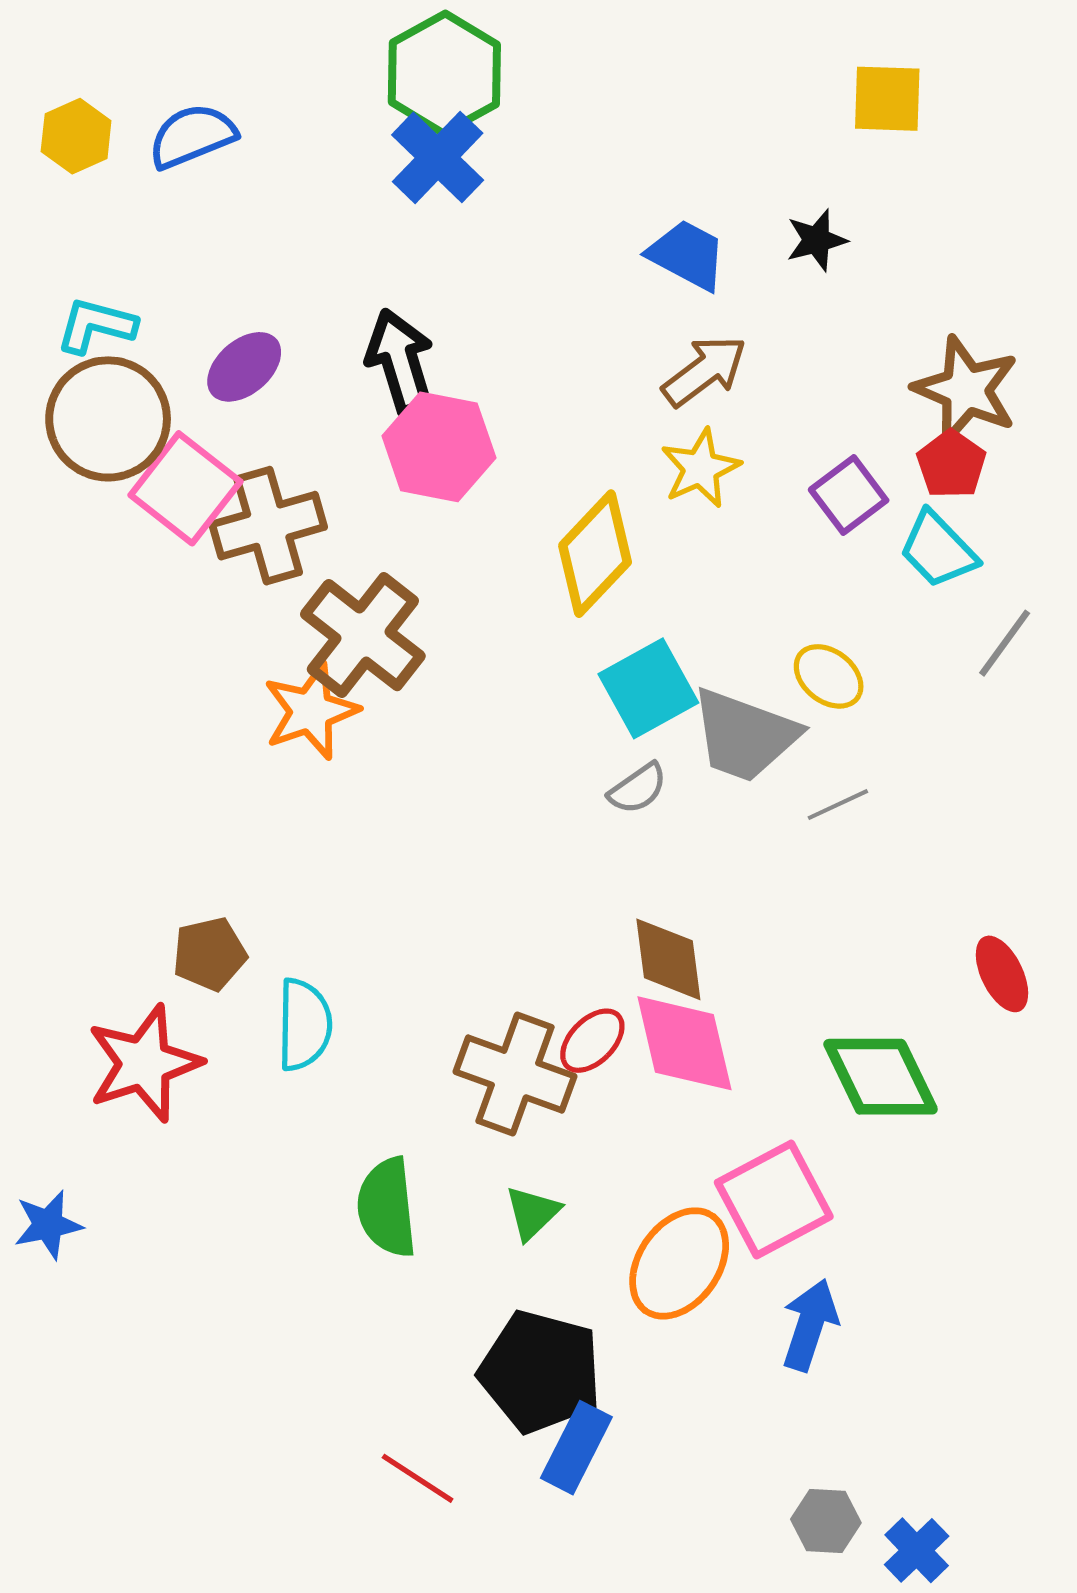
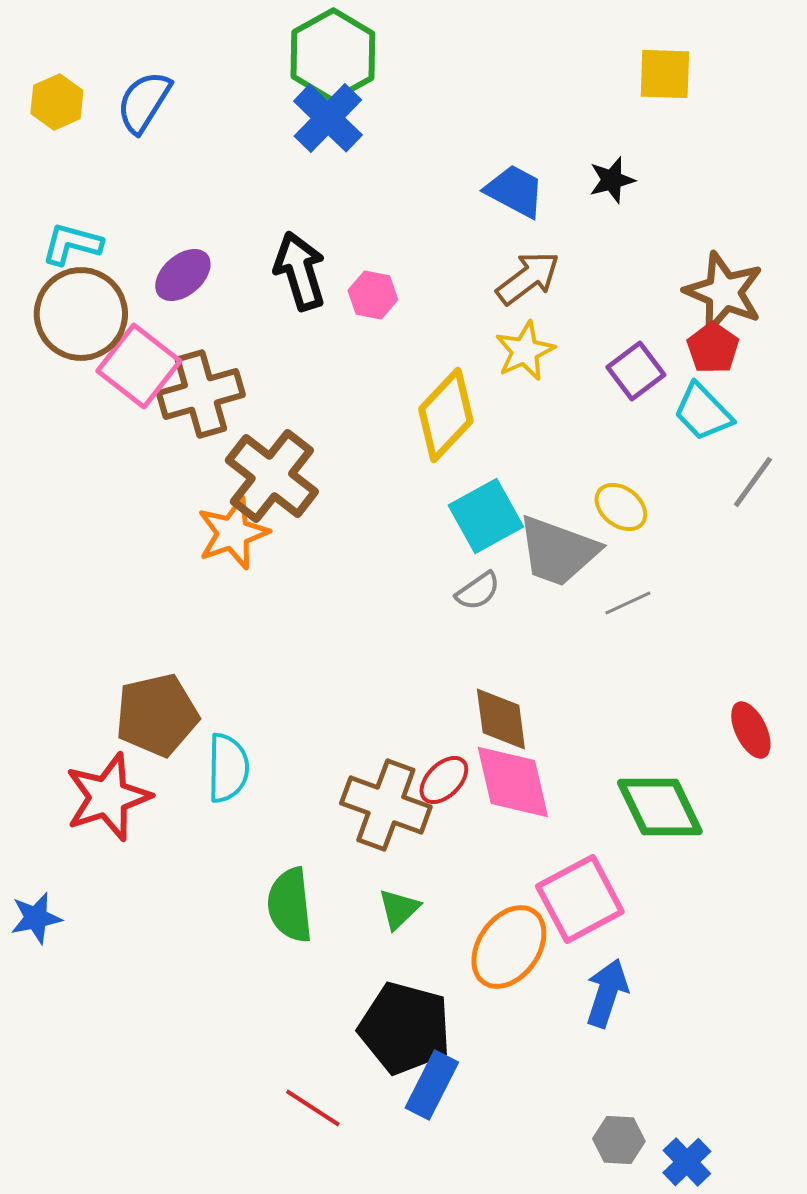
blue semicircle: (192, 136) -> (144, 102), turned -36
pink hexagon: (439, 447) -> (373, 295), moved, size x0.6
brown pentagon: (209, 954) -> (157, 715), size x1.5

